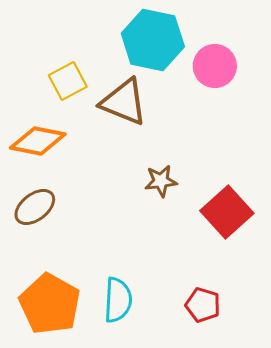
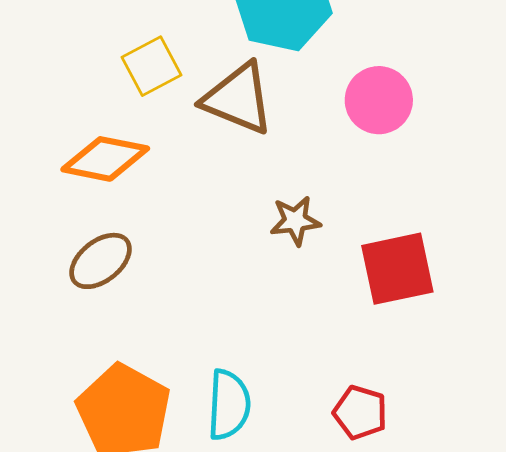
pink circle: (215, 66) -> (379, 100), moved
red square: (227, 212) -> (397, 269), turned 30

